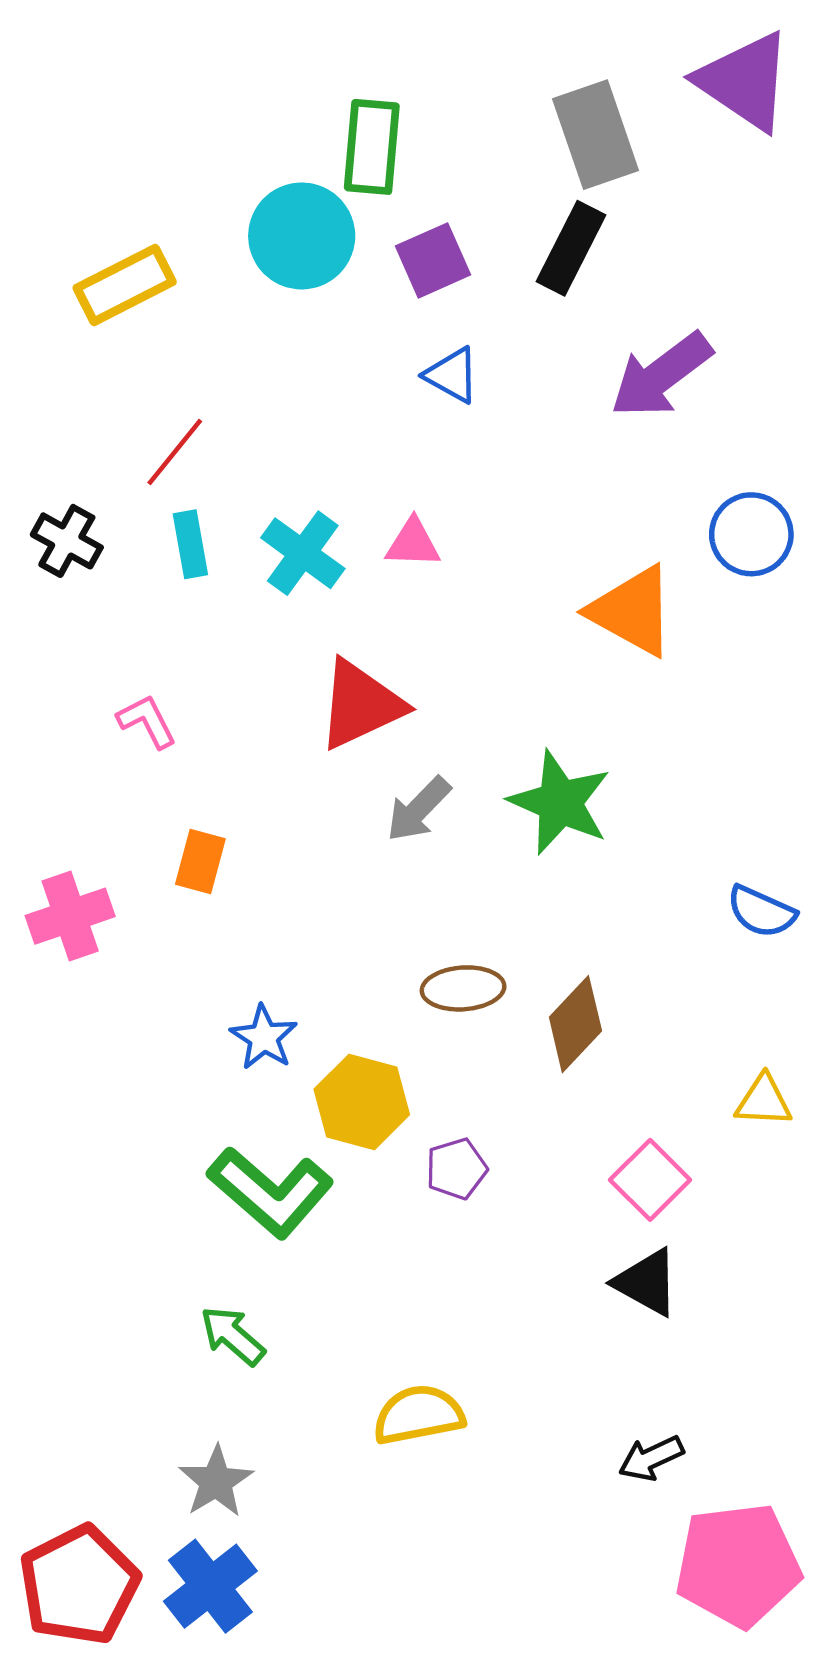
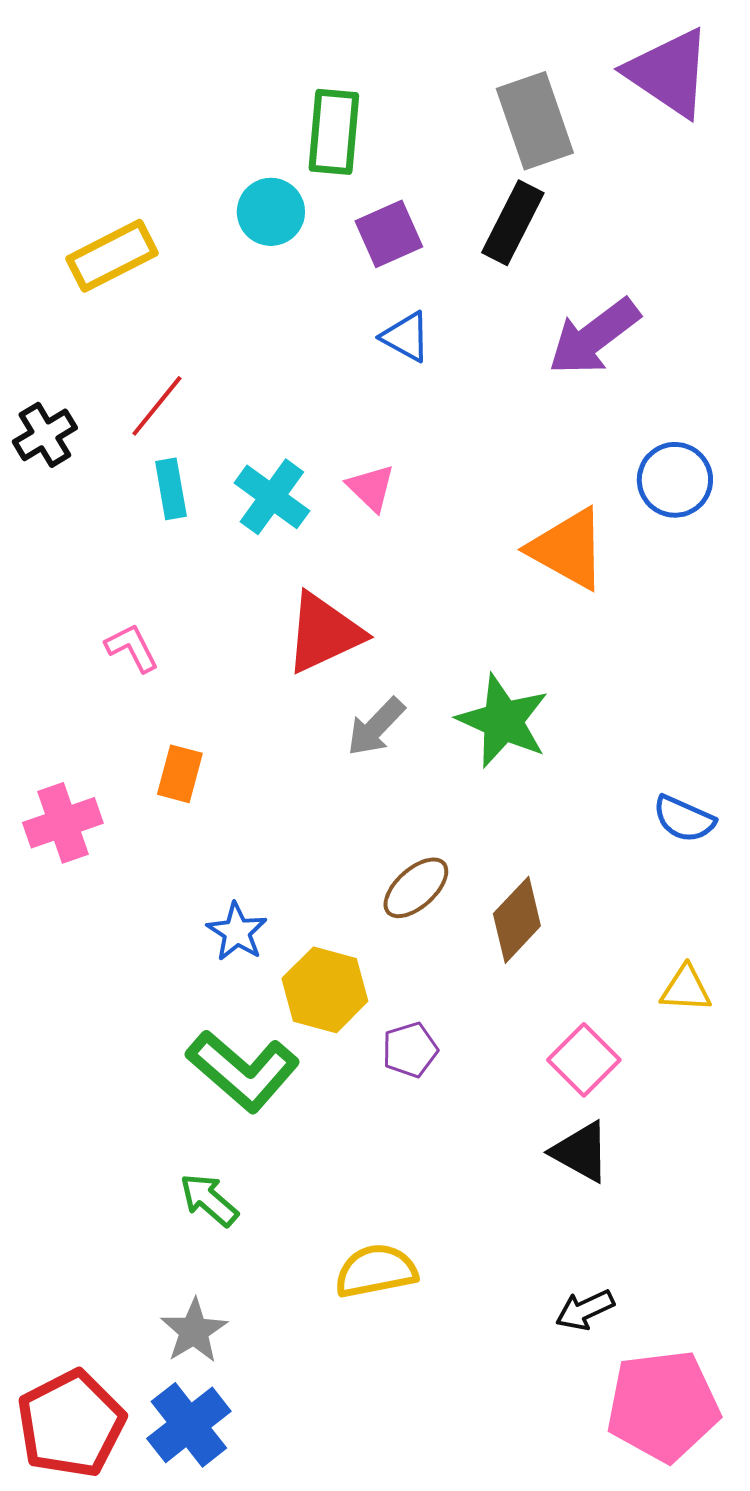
cyan circle: (302, 236) -> (271, 212), size x0.7
black cross: (67, 541) -> (45, 435), moved, turned 30
pink triangle: (413, 543) -> (371, 488), turned 42
brown ellipse: (463, 988) -> (416, 888), turned -38

